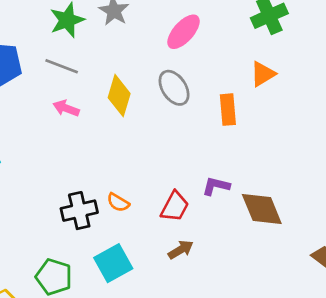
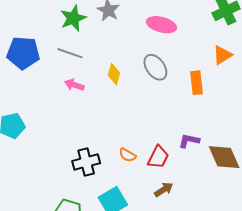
pink ellipse: (184, 32) -> (161, 25), turned 64
yellow diamond: (119, 96) -> (114, 74), size x0.7
orange semicircle: (118, 202) -> (128, 155), moved

